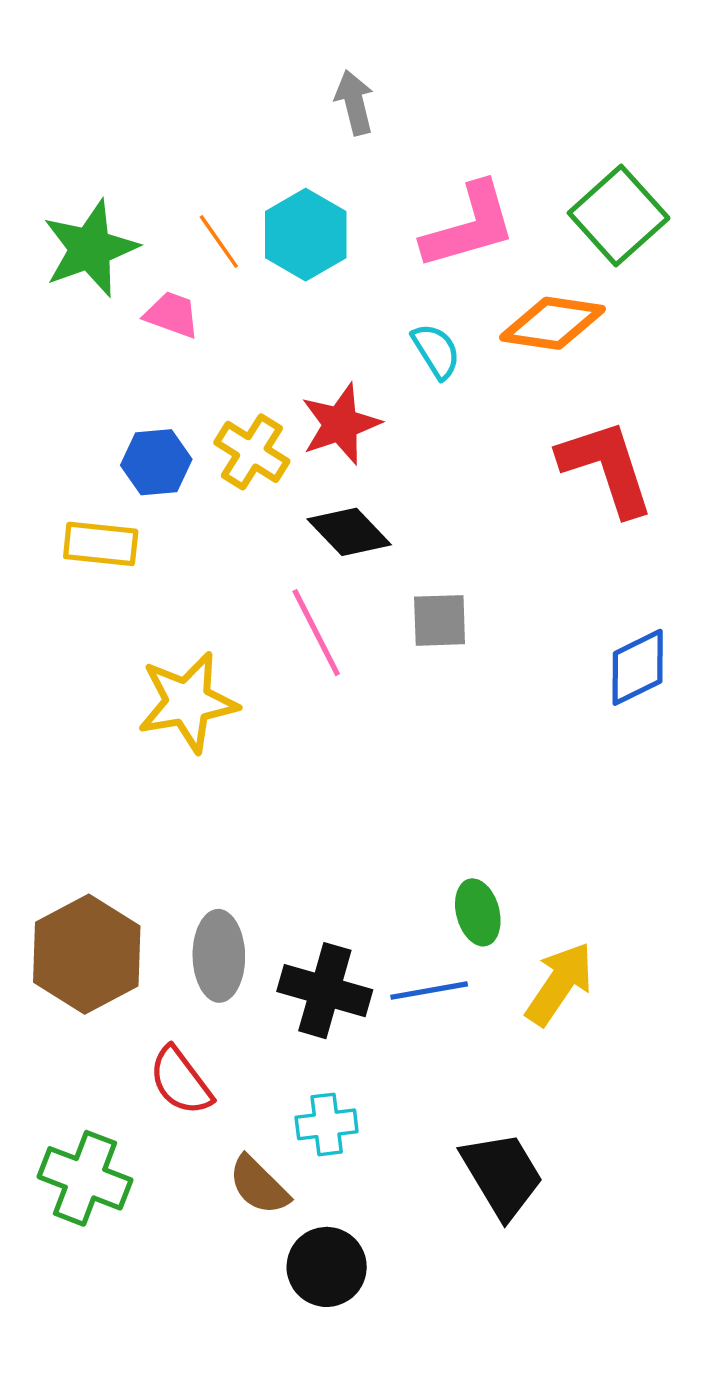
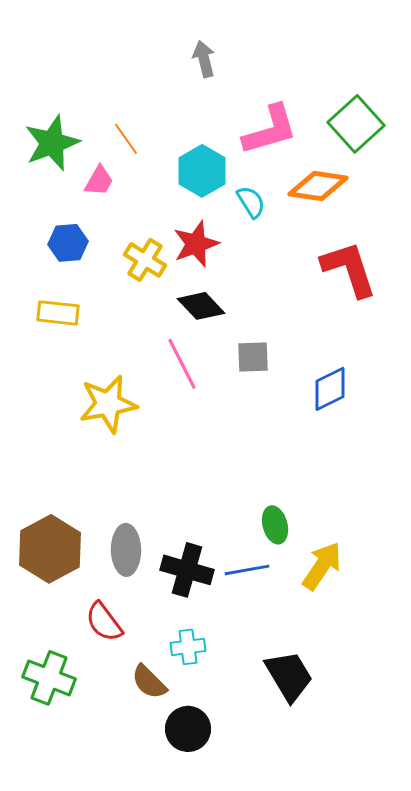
cyan hexagon: (306, 235) -> (202, 171), moved
pink trapezoid: (172, 315) -> (99, 181), turned 100
blue hexagon: (156, 462) -> (68, 243), moved
blue diamond: (638, 667) -> (330, 389), moved

